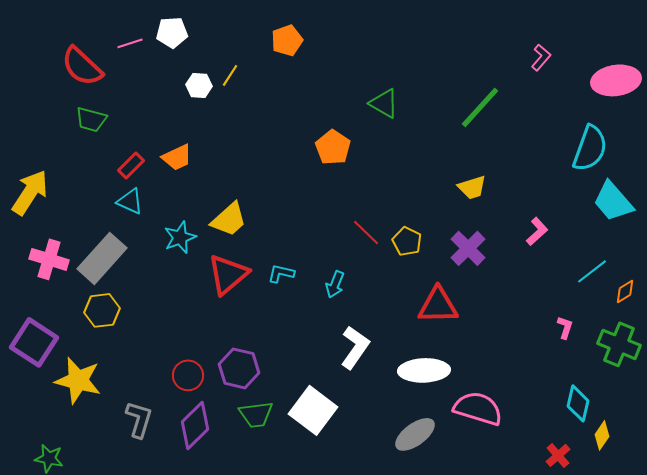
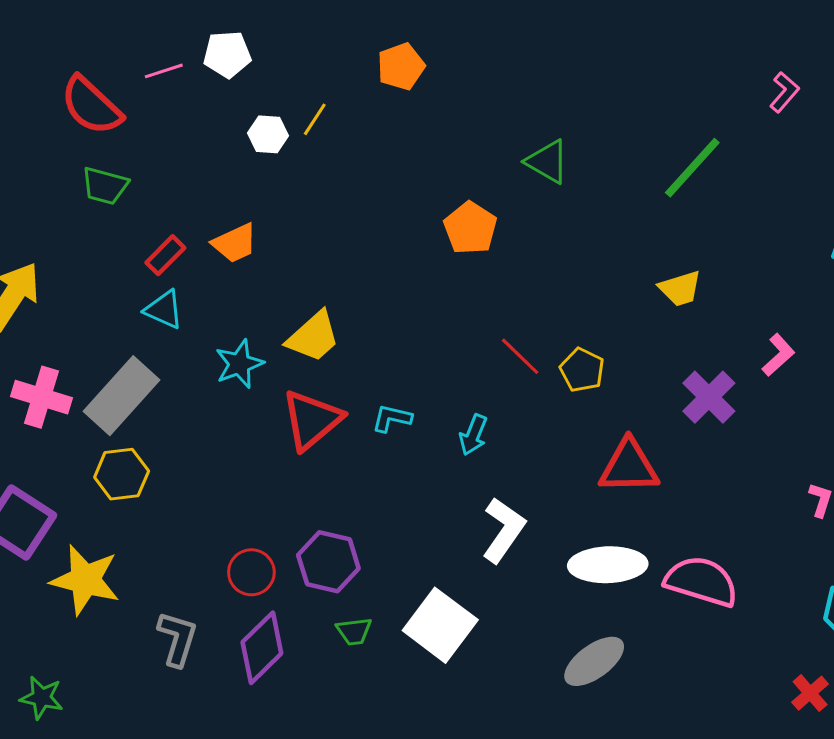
purple cross: (468, 248) -> (709, 397), moved
pink semicircle: (478, 408) -> (701, 581), moved
green trapezoid: (256, 414) -> (354, 631), size x0.7

